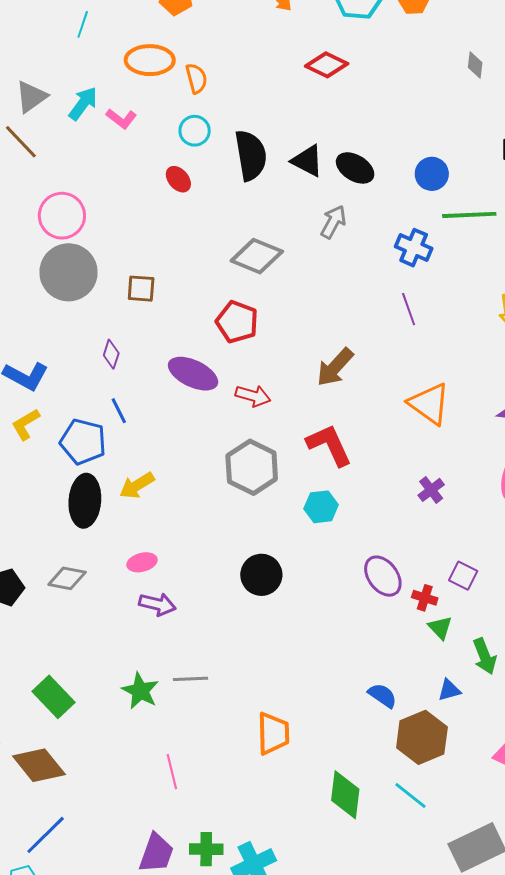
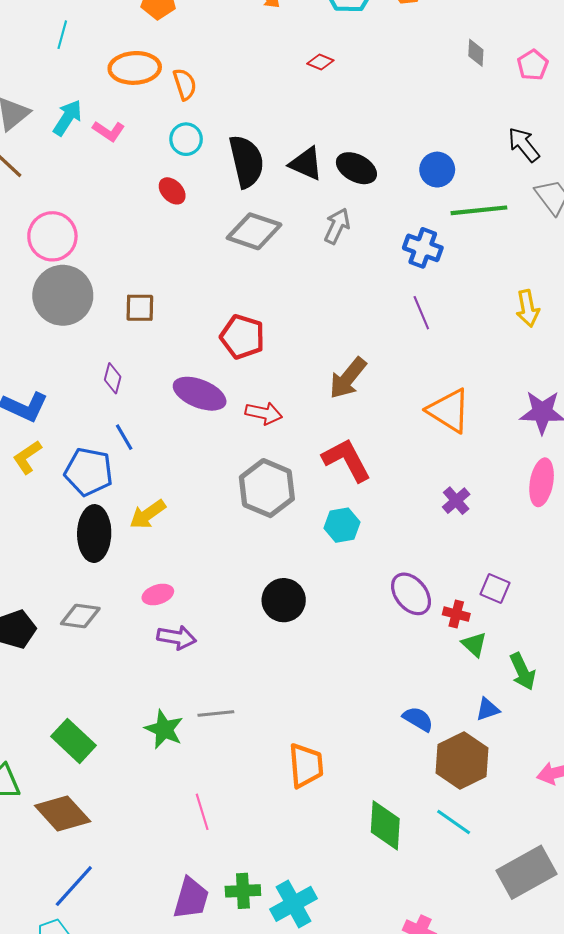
red diamond: (327, 65) -> (320, 62), size x0.6
gray diamond: (257, 256) -> (254, 231), moved

